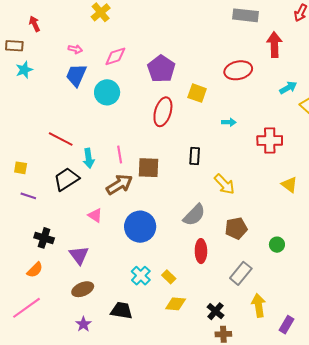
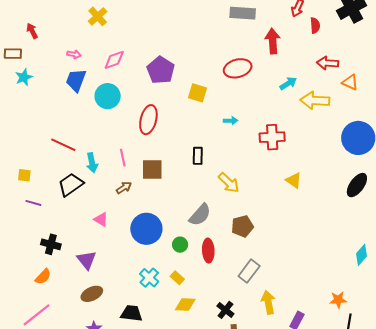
red ellipse: (163, 112) -> (148, 120), moved
brown arrow: (119, 184) -> (124, 188), size x0.6
green circle: (277, 245) -> (180, 245), moved

